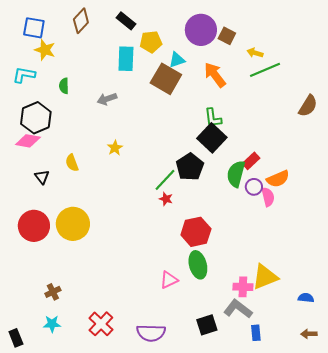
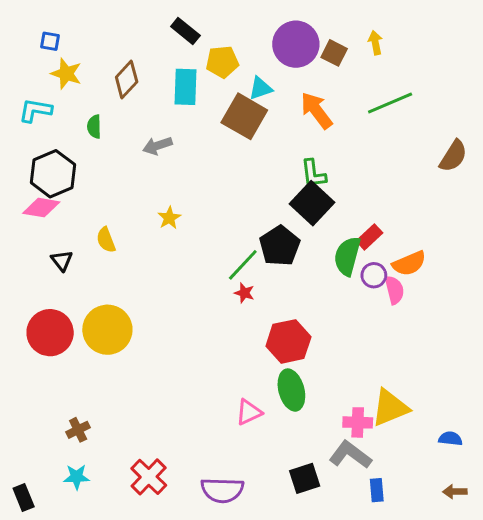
brown diamond: (81, 21) -> (127, 79), moved
blue square: (34, 28) -> (50, 41), size x0.6
yellow arrow: (255, 53) -> (375, 43), moved, turned 63

